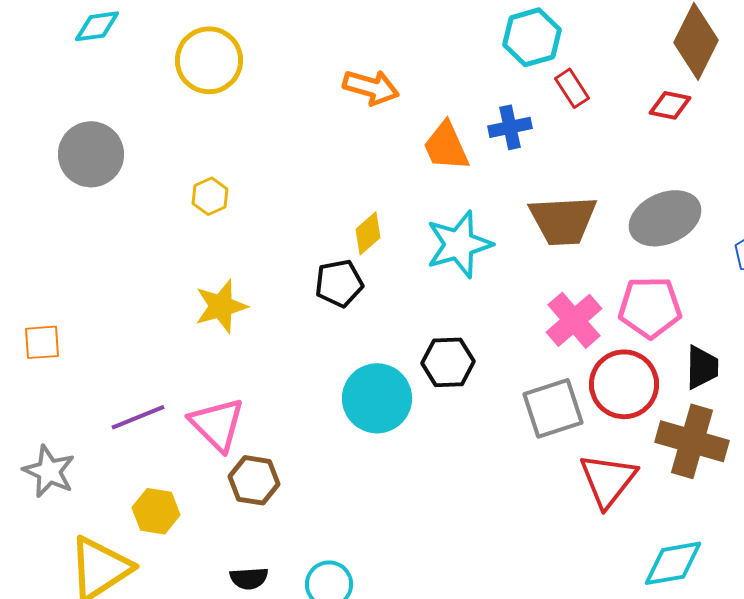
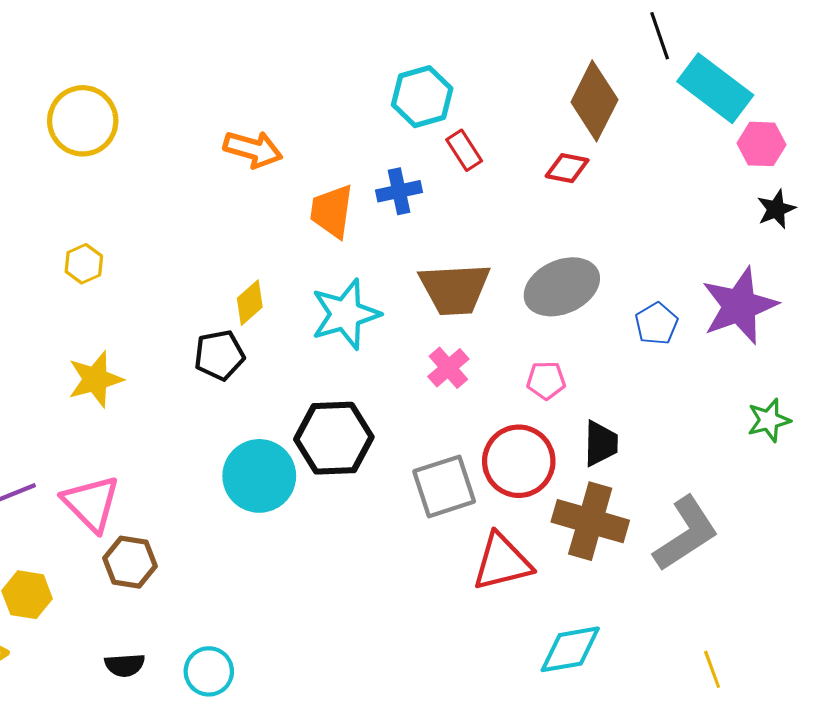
orange trapezoid: (446, 146) -> (332, 211), turned 32
pink pentagon: (650, 307) -> (546, 380), size x0.6
pink cross: (574, 320) -> (448, 368), moved, size x0.7
black hexagon: (448, 362) -> (334, 438), size x1.4
red triangle: (608, 480) -> (502, 562), turned 38

